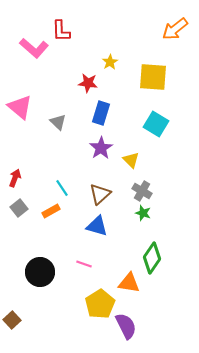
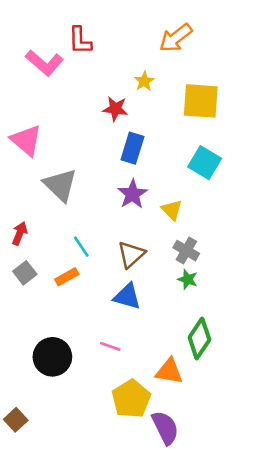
orange arrow: (175, 29) -> (176, 38), moved
gray triangle: (58, 122) -> (60, 185), moved, size x1.6

